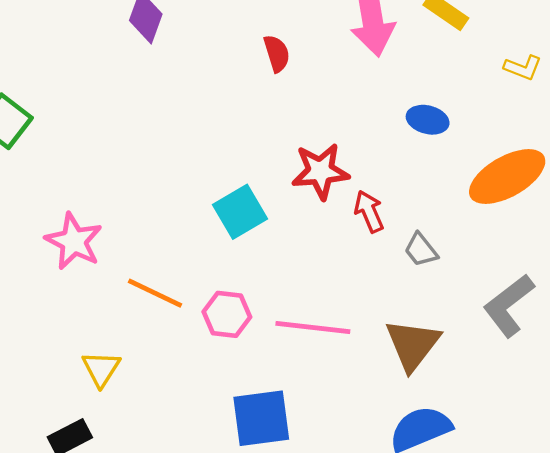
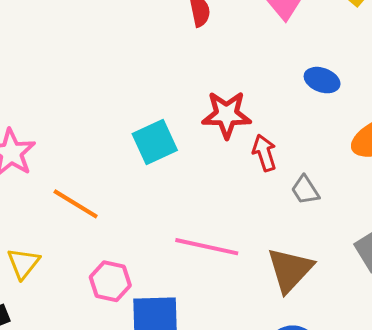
pink hexagon: (227, 314) -> (110, 281), moved

